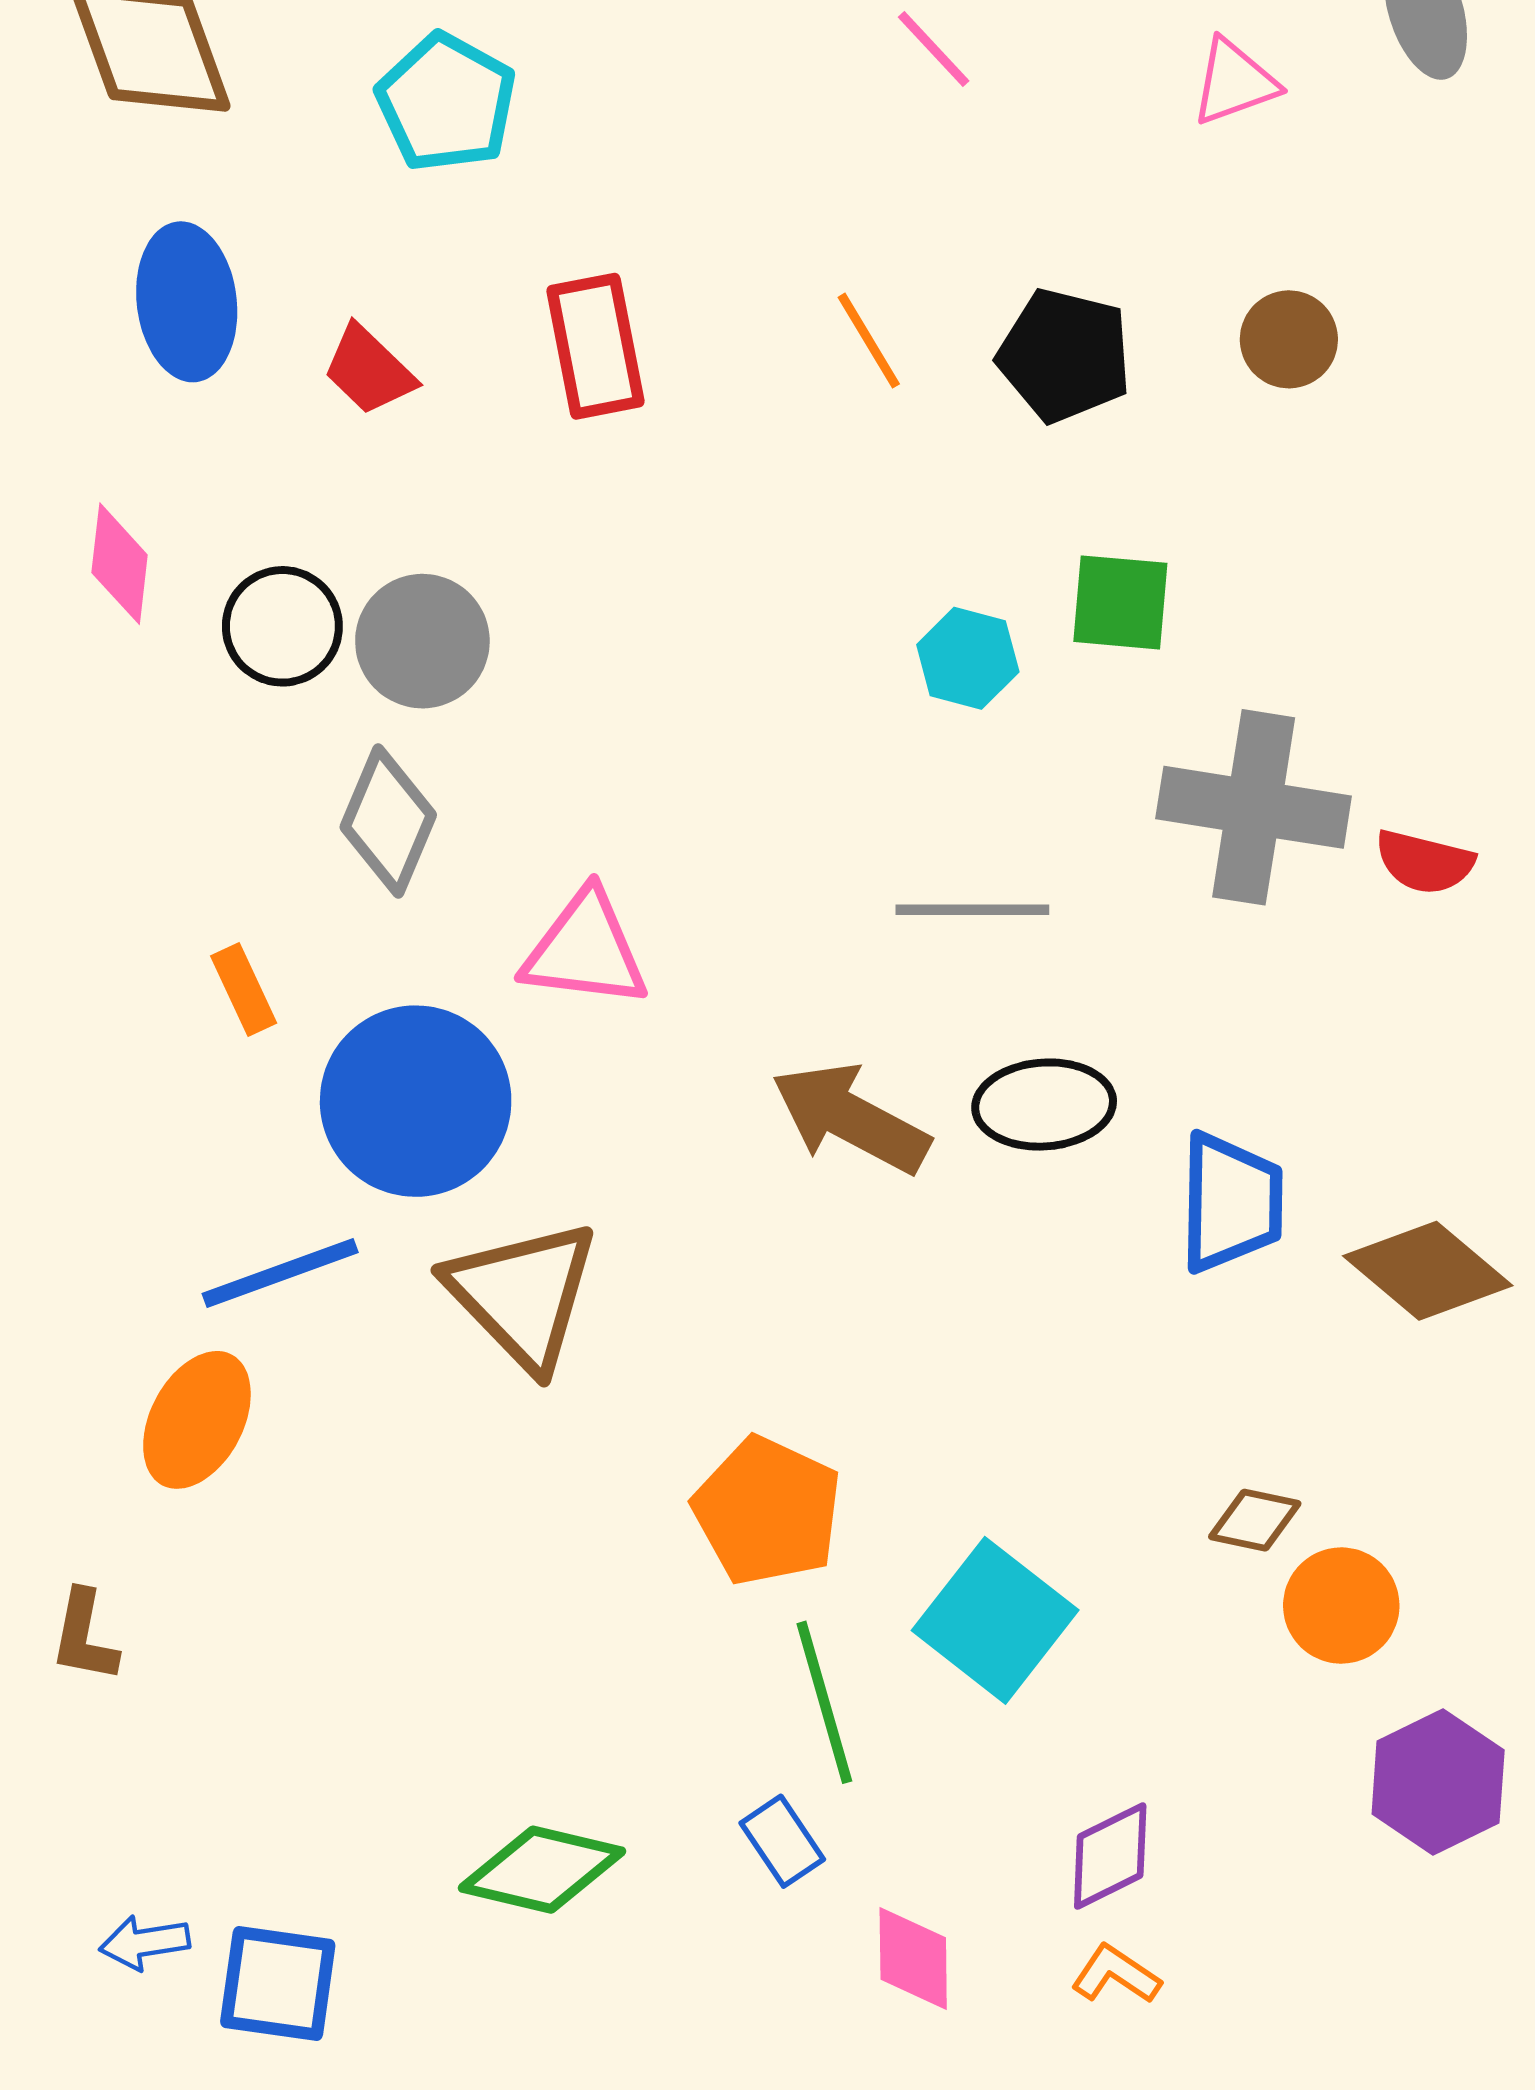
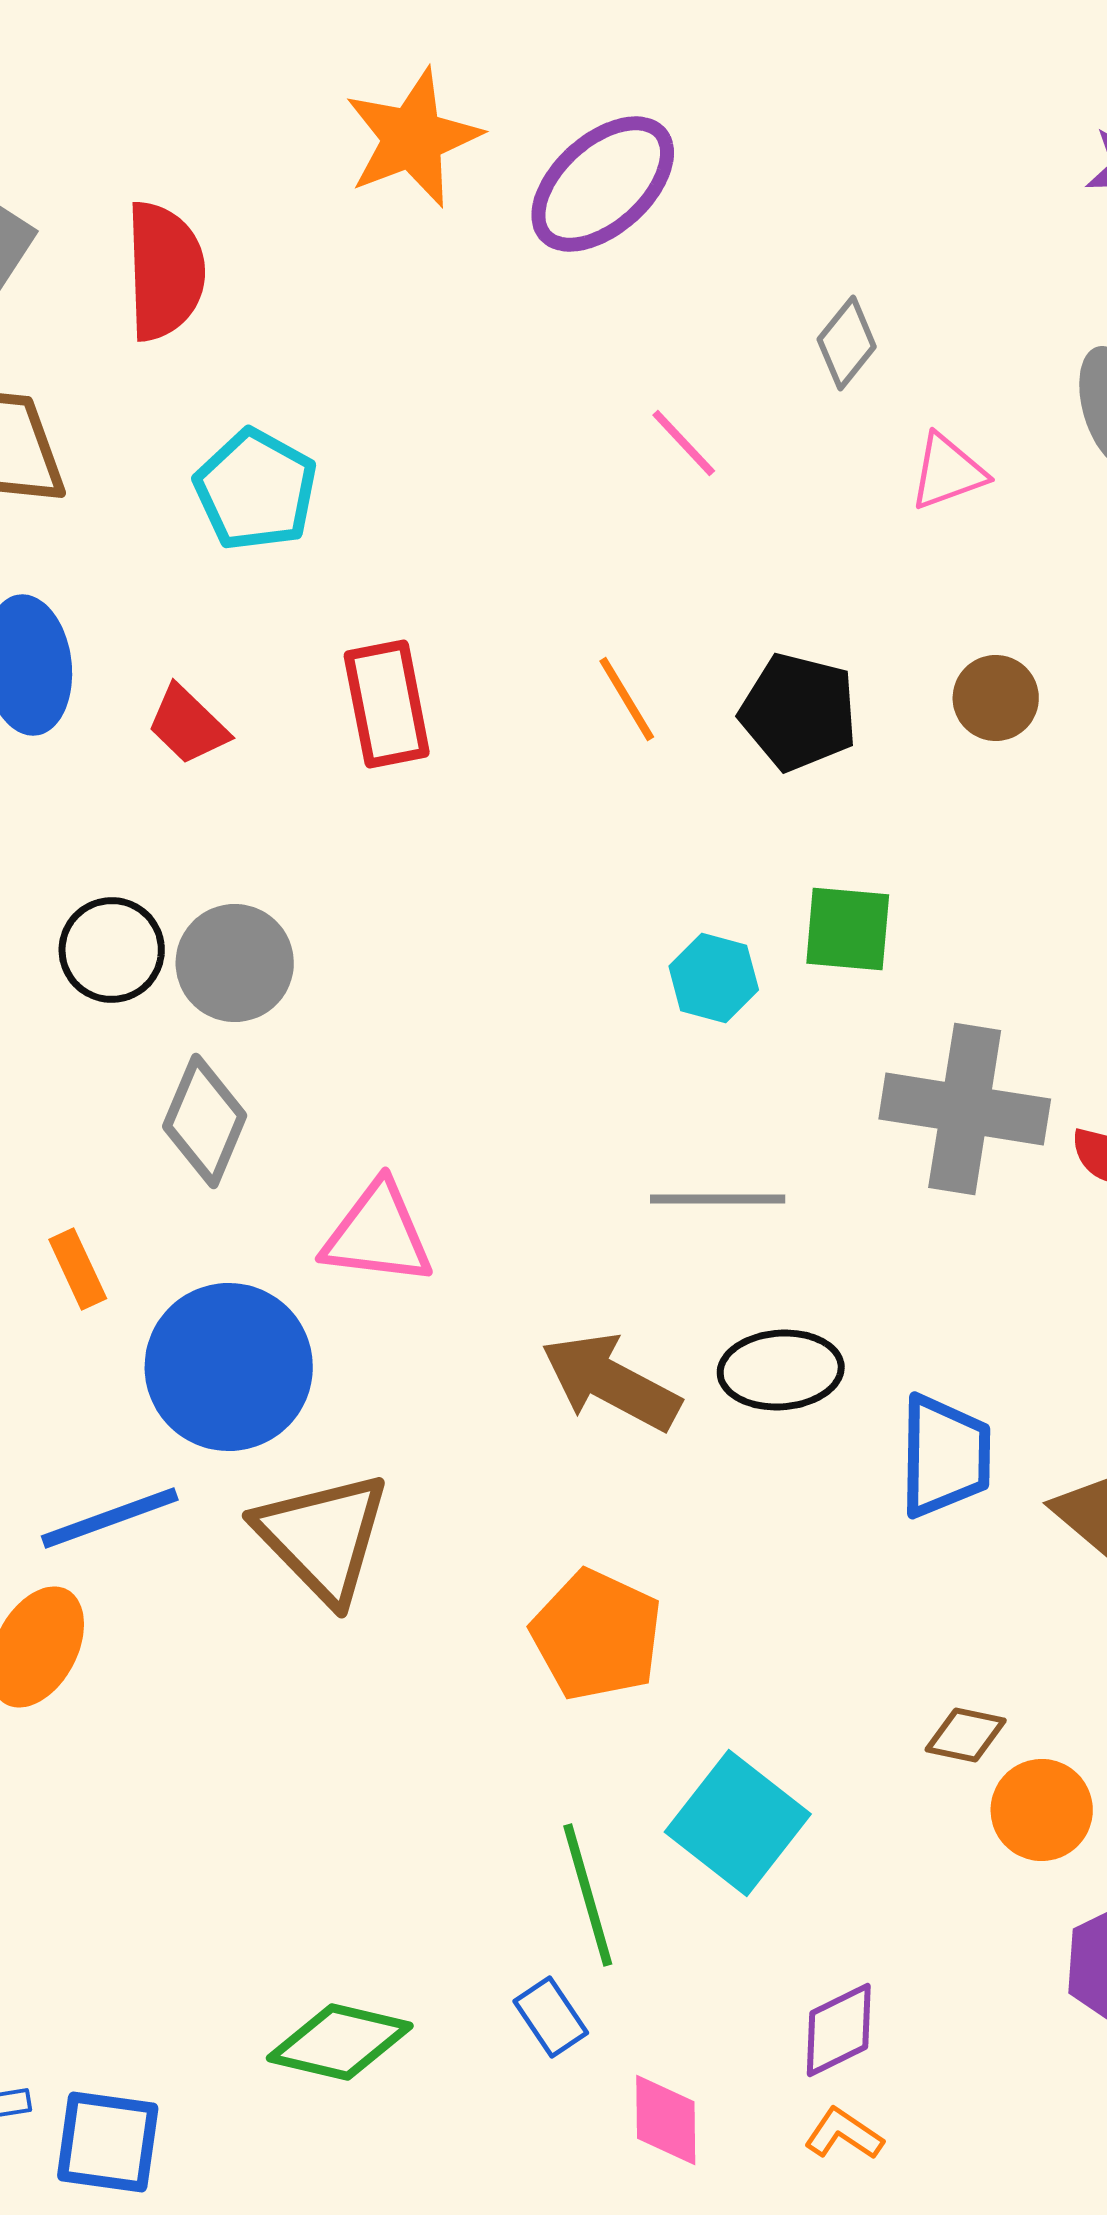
orange pentagon: (767, 1511) -> (597, 1635), moved

